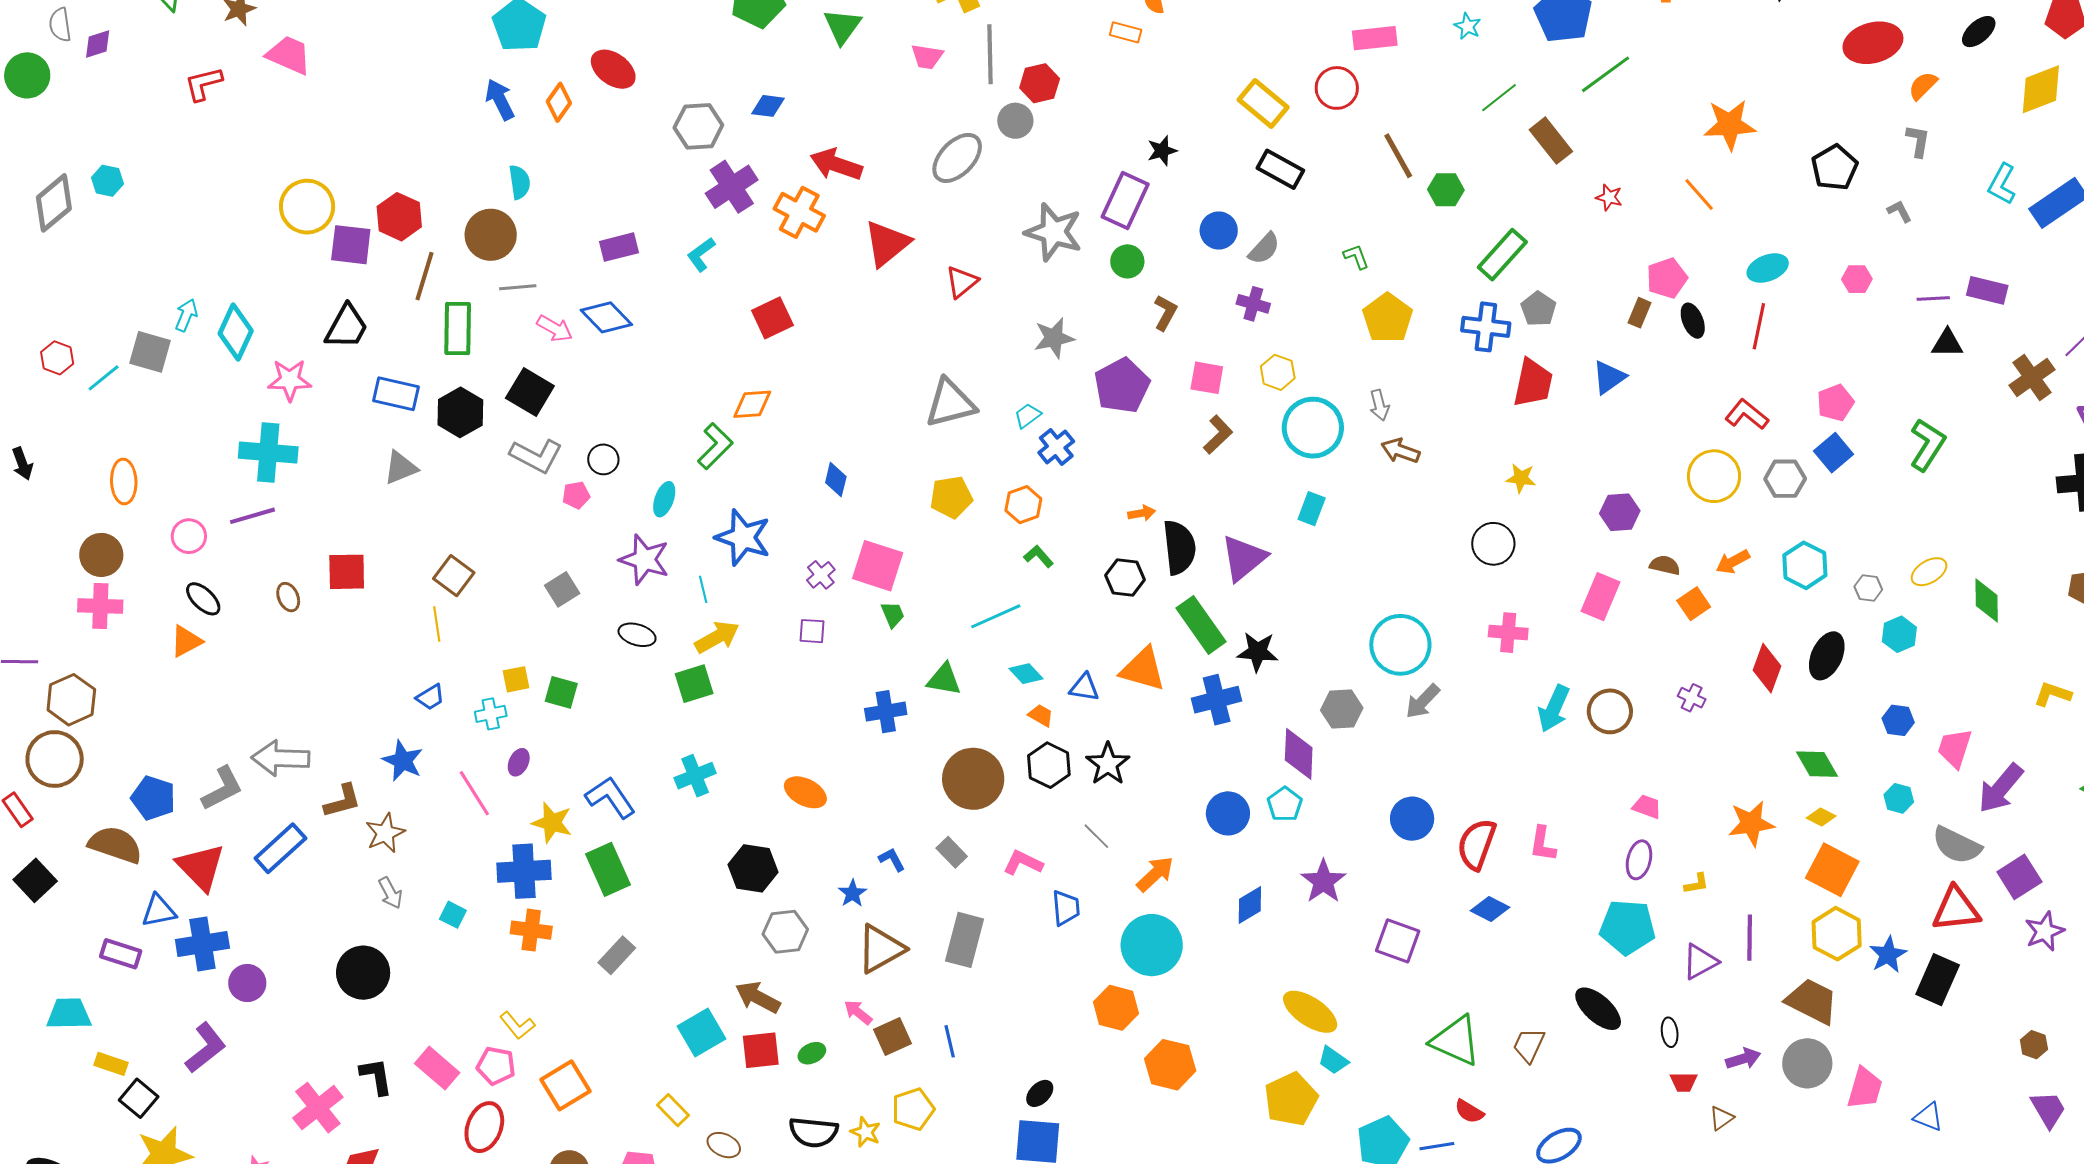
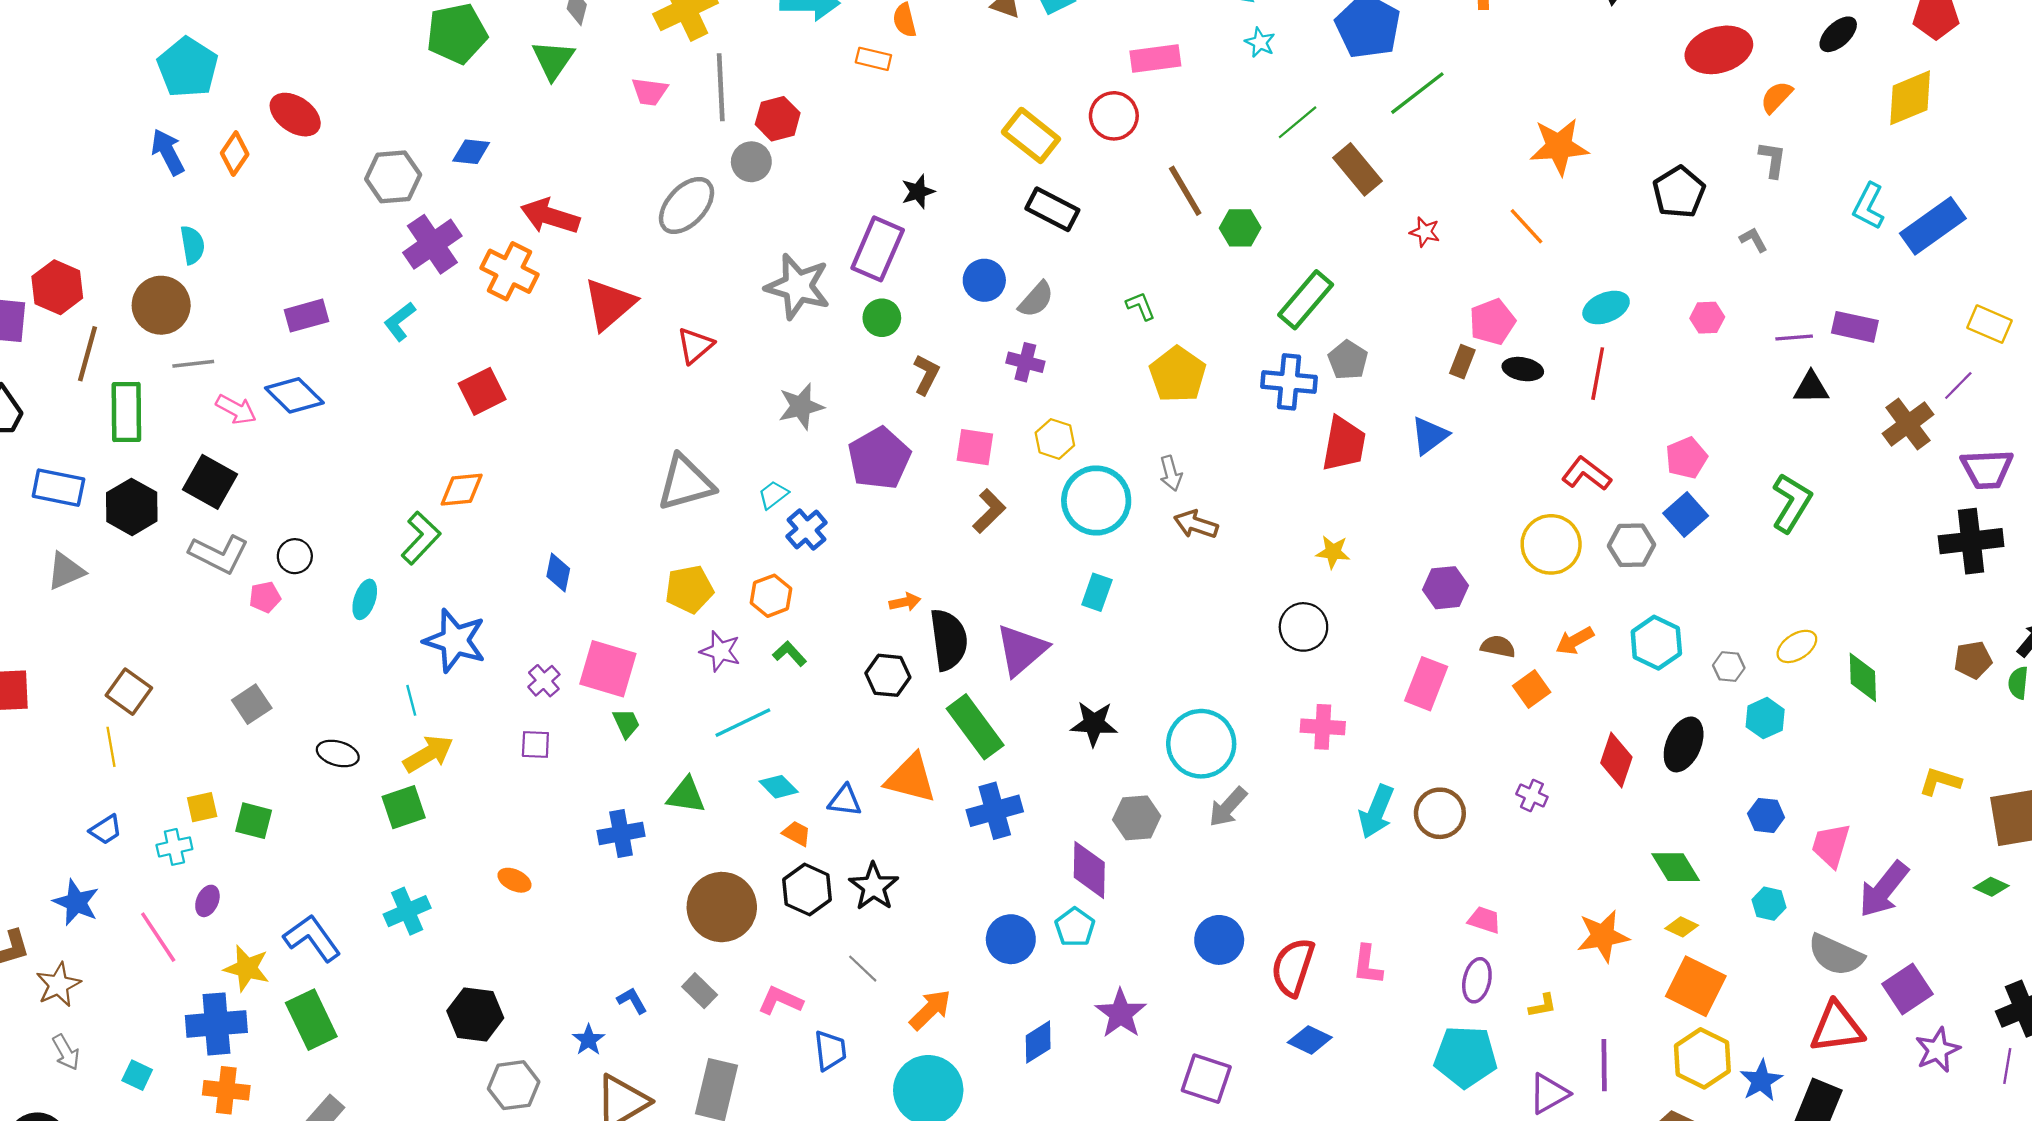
black ellipse: (1693, 321) -> (1523, 369), turned -56
purple star: (644, 560) -> (720, 651), moved, size x0.7
black star: (1258, 652) -> (1094, 724), moved
orange ellipse: (805, 792) -> (514, 880), moved, size x0.7

